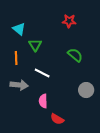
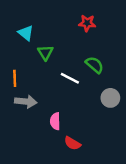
orange line: (16, 58) -> (15, 78), moved
white line: (42, 73) -> (70, 78), moved
gray circle: (86, 90) -> (110, 98), moved

